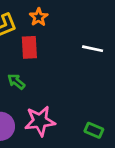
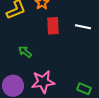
red rectangle: (29, 47) -> (53, 26), moved

